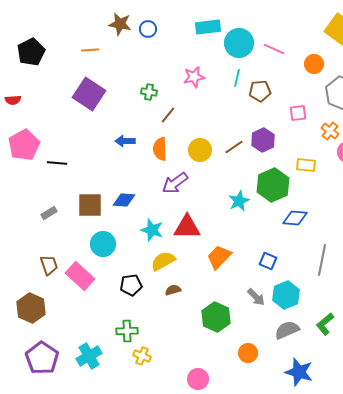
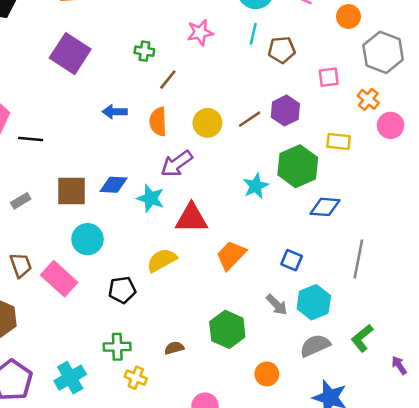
cyan star: (152, 230) -> (151, 198), moved
brown semicircle: (173, 290) -> (174, 348), moved

